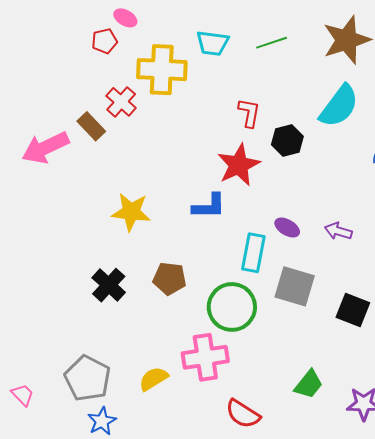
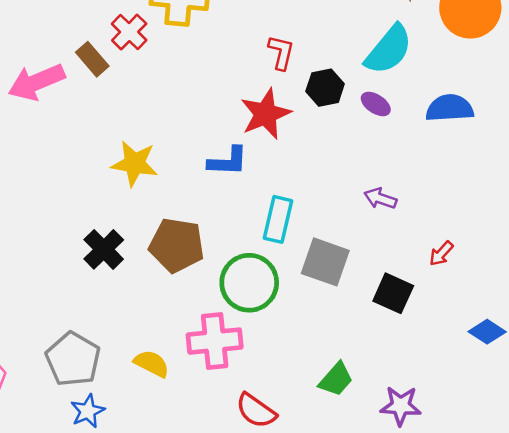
purple ellipse: (287, 228) -> (376, 104), moved
brown pentagon: (170, 279) -> (177, 245), size x1.4
yellow semicircle: (153, 379) -> (152, 364), turned 56

